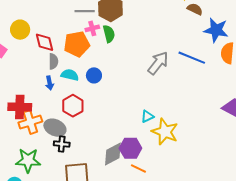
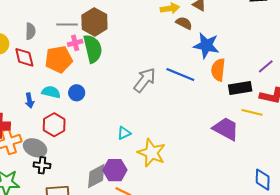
green semicircle: (109, 34) -> (93, 49), size x1.5
gray semicircle: (53, 61) -> (30, 31), moved
cyan triangle: (147, 116) -> (124, 133), moved

